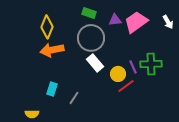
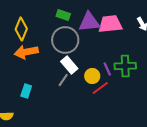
purple triangle: (115, 20) -> (89, 22), size x1.6
pink trapezoid: (136, 22) -> (110, 24), turned 30
gray line: (74, 98) -> (63, 80), moved

